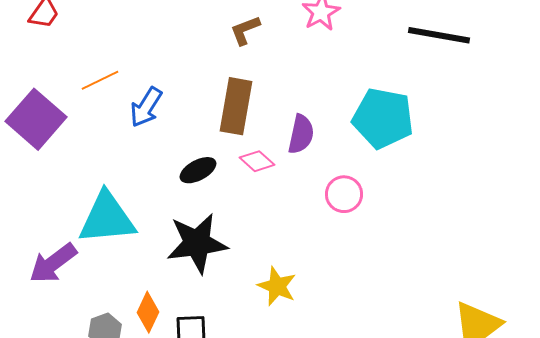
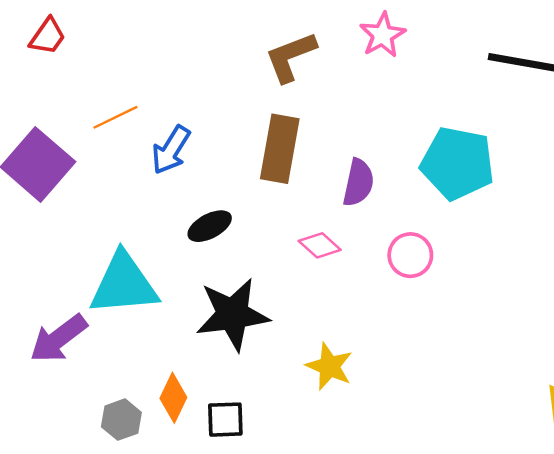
brown L-shape: (245, 30) -> (291, 57), size x1.4
pink diamond: (257, 161) -> (320, 245), moved
black ellipse: (198, 170) -> (210, 226), moved

